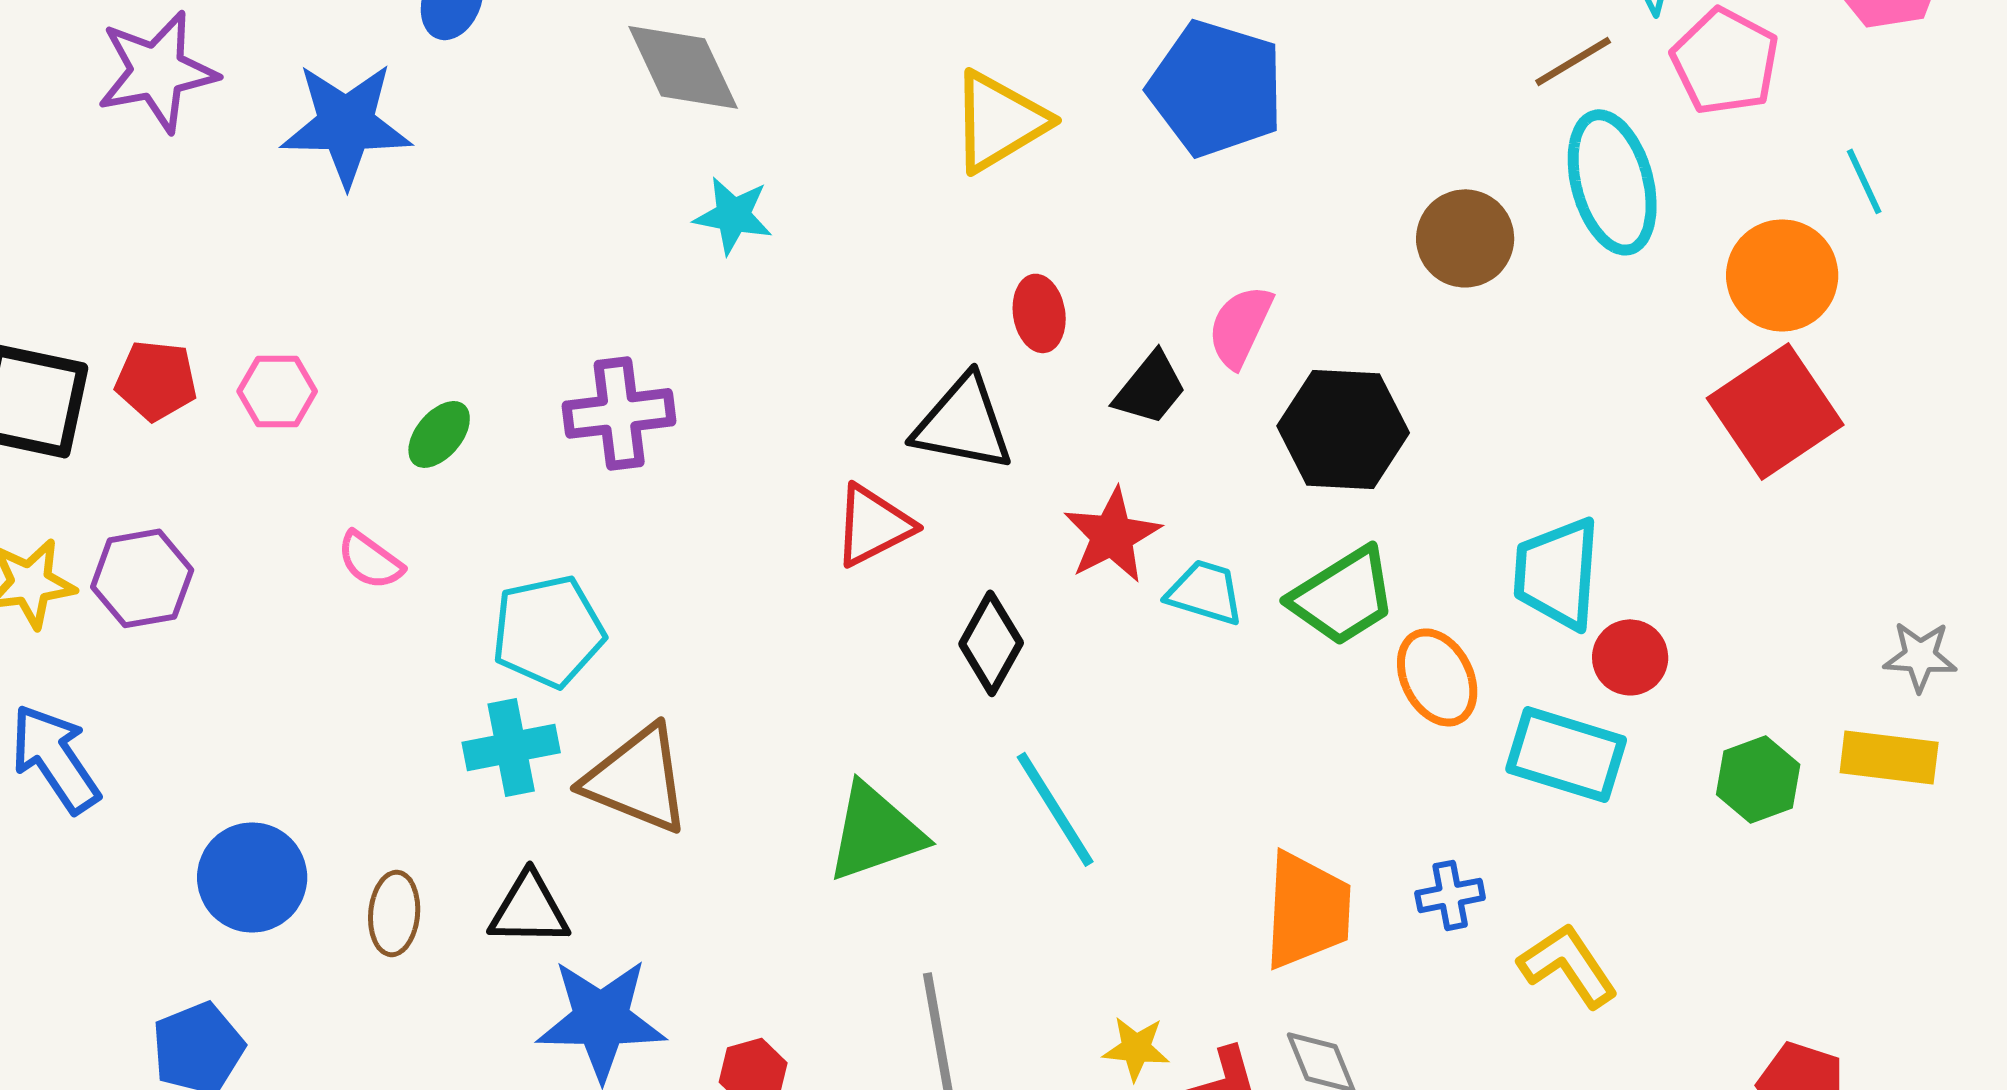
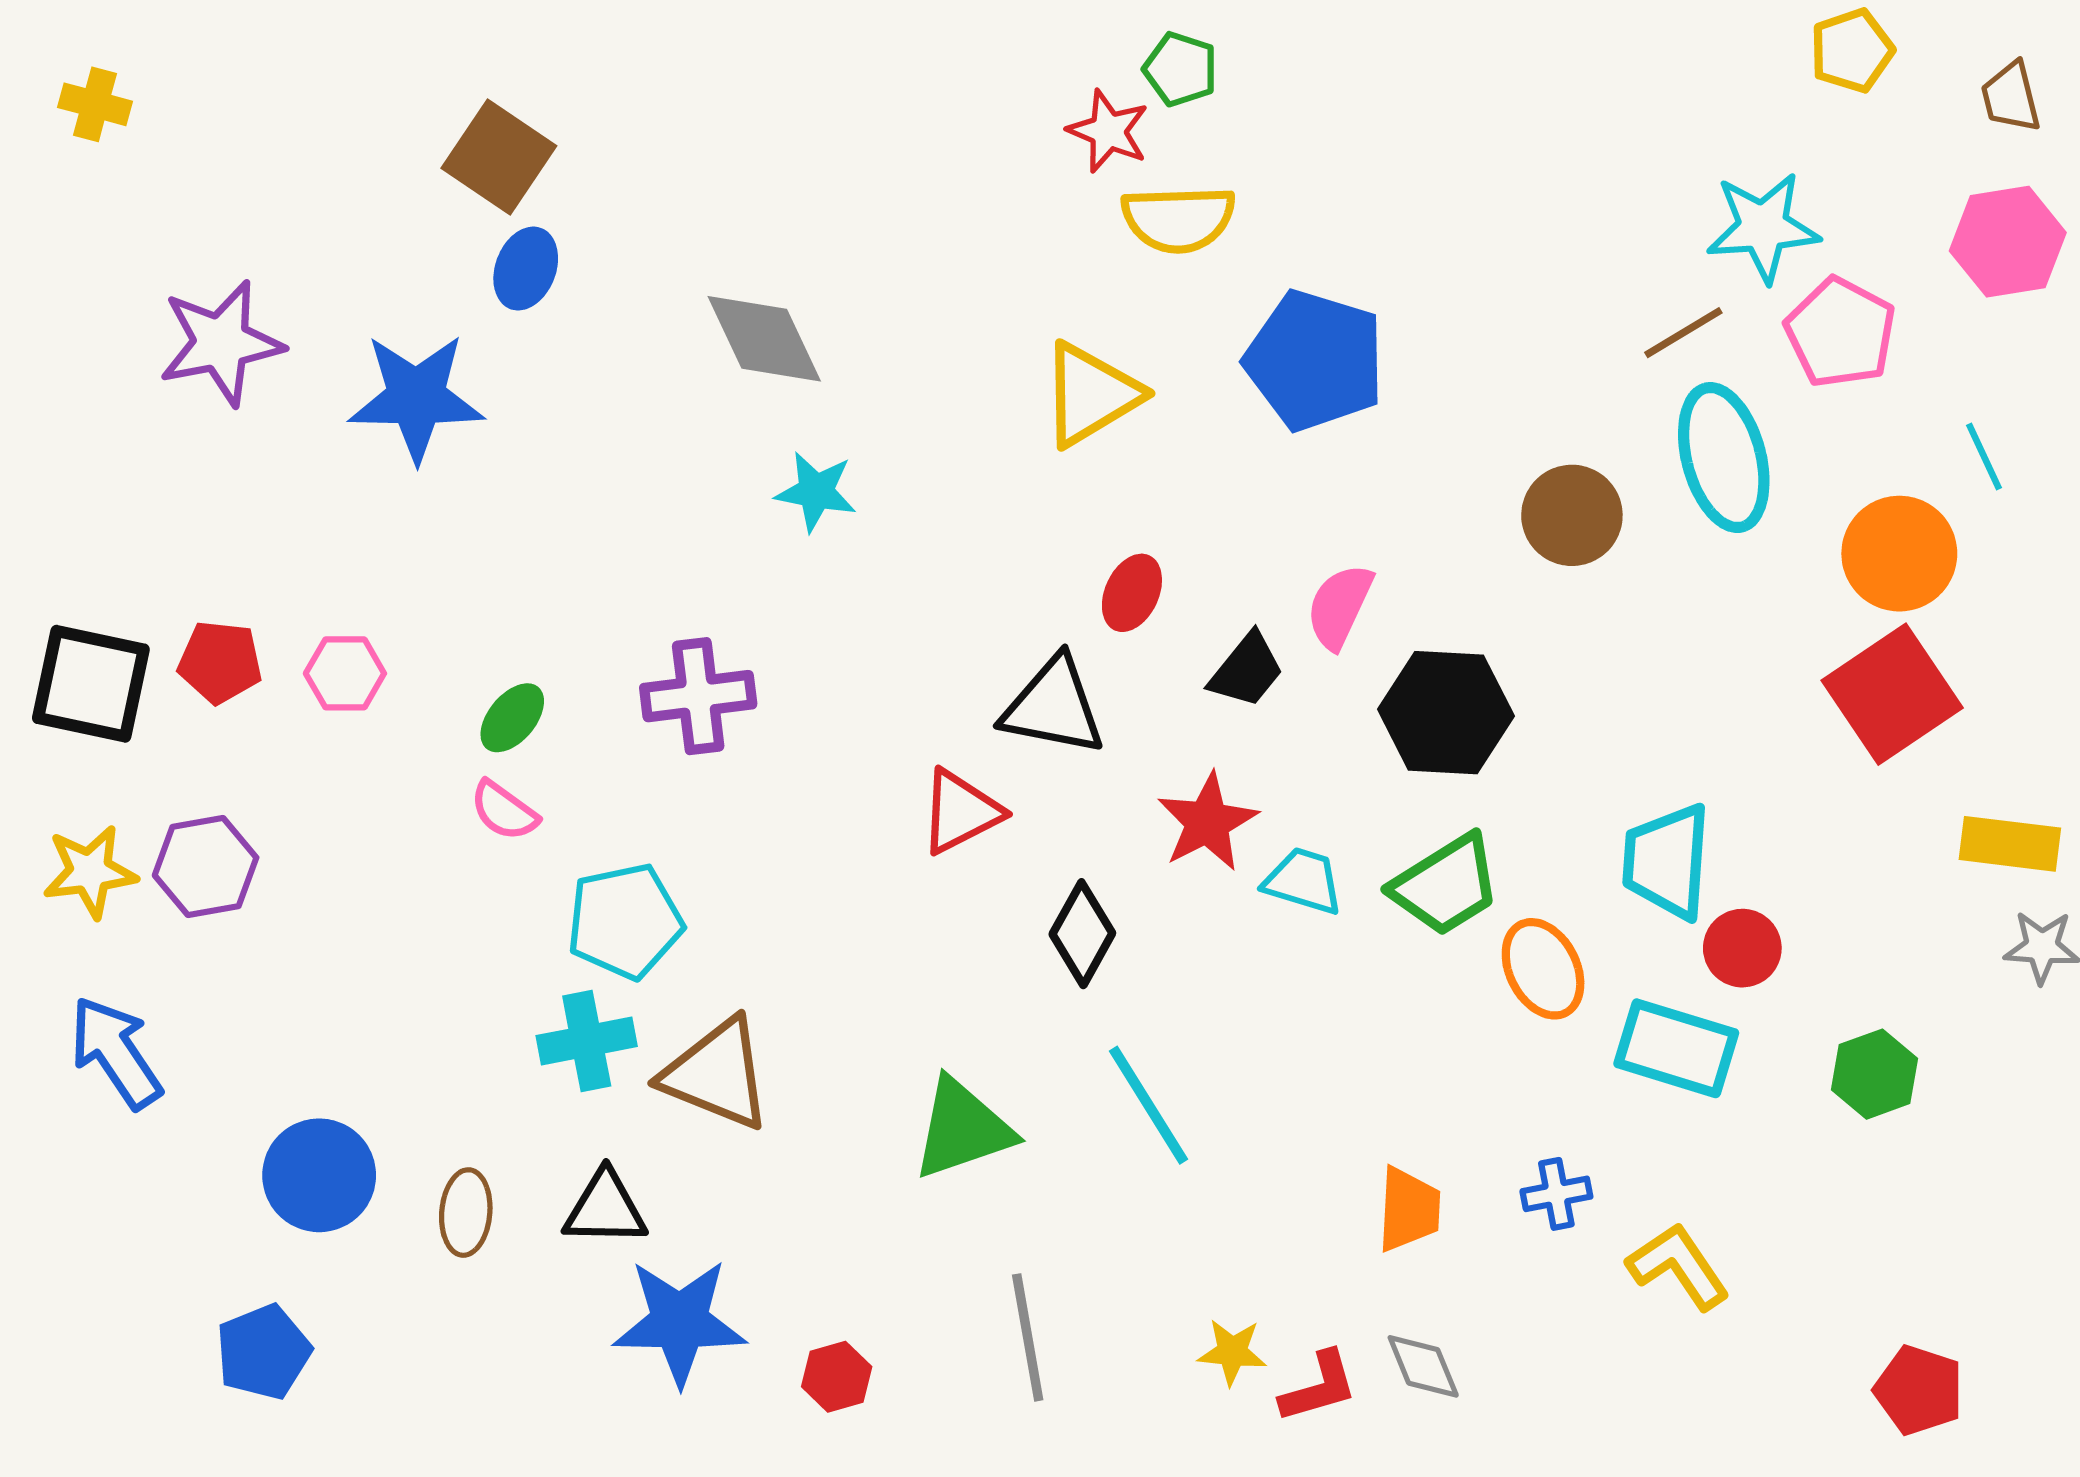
red ellipse: (1039, 313) -> (1132, 593), turned 34
pink semicircle: (370, 560) -> (504, 811), moved
yellow rectangle: (1889, 757) -> (2010, 844), moved
orange trapezoid: (1307, 910) -> (1409, 1209), size x0.7

